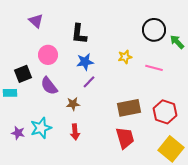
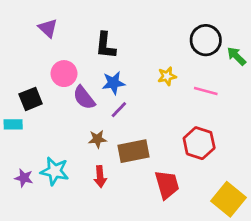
purple semicircle: (49, 86) -> (84, 98), moved
brown rectangle: (129, 108) -> (134, 151), moved
red hexagon: (165, 112) -> (199, 143), moved
cyan star: (41, 128) -> (55, 171), turned 30

